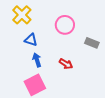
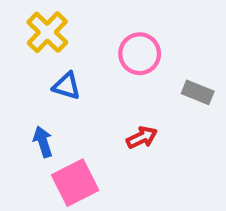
blue arrow: (37, 60) -> (43, 142), moved
red arrow: (66, 64) -> (142, 137), turned -56

